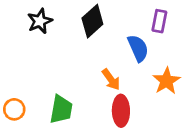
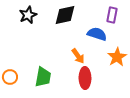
black diamond: (92, 21) -> (65, 15), turned 30
blue semicircle: (138, 48) -> (97, 34), turned -48

